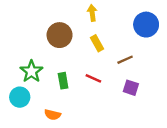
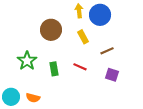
blue circle: (146, 25) -> (100, 15), moved
cyan circle: (20, 97) -> (11, 97), moved
orange semicircle: (52, 115) -> (33, 98), moved

